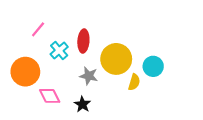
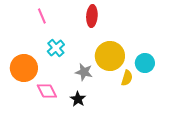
pink line: (38, 29) -> (42, 16), moved, turned -63
red ellipse: (83, 41) -> (92, 16), moved

